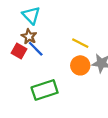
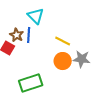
cyan triangle: (31, 15) -> (36, 16), moved
blue line: (36, 49) -> (29, 35), moved, turned 49

